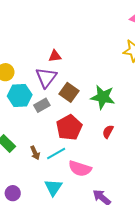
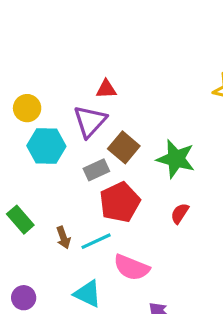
gray rectangle: (42, 105) -> (96, 170), moved
cyan triangle: (53, 187) -> (88, 294), turned -42

